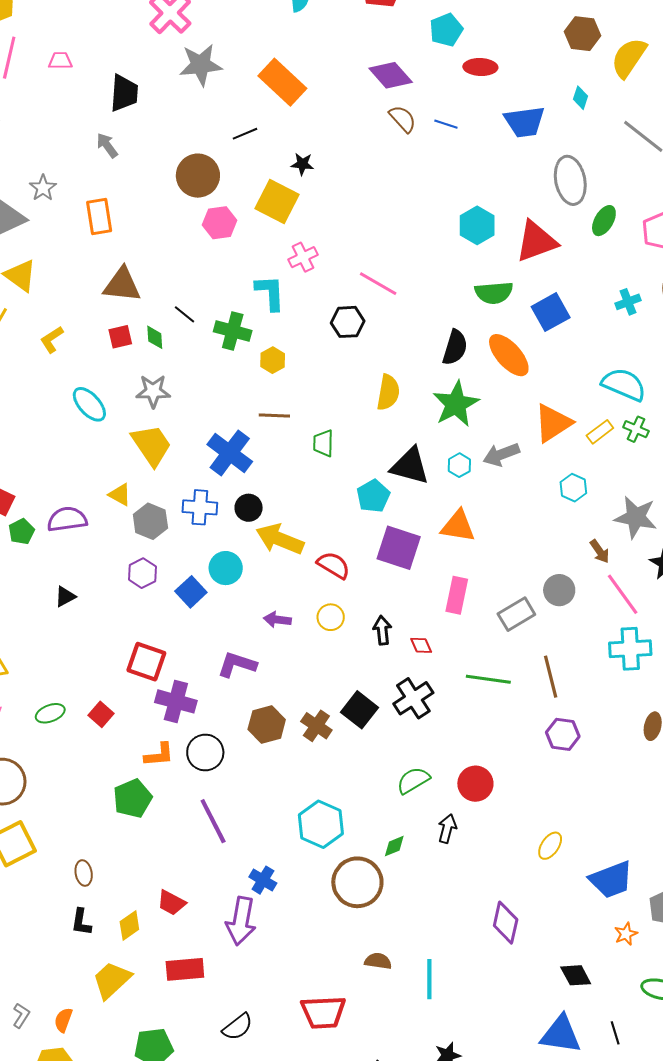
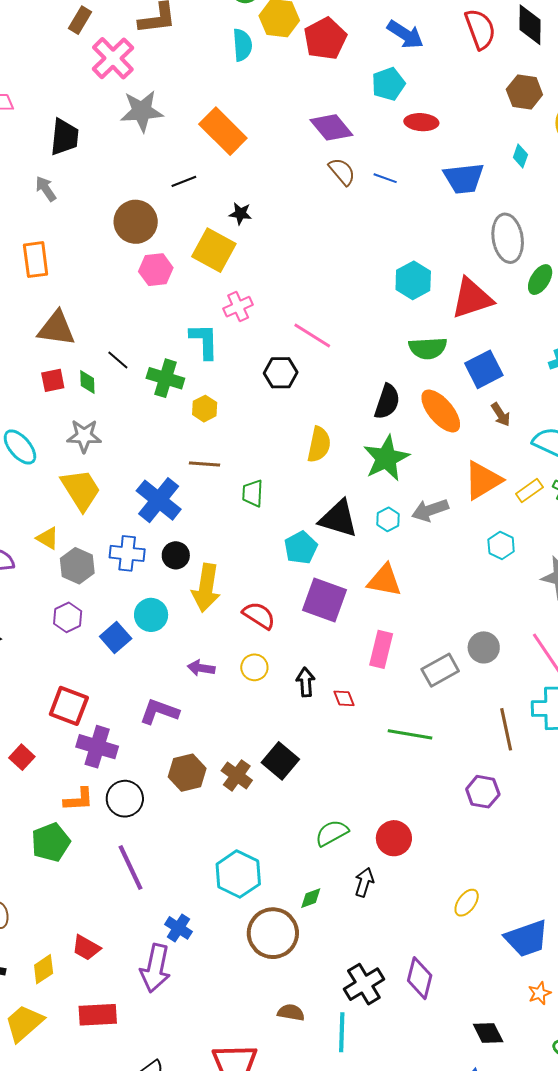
yellow arrow: (280, 539) -> (206, 588), turned -105
brown arrow: (600, 551) -> (501, 415), moved
brown line: (551, 677) -> (506, 729), moved
black cross: (413, 698) -> (364, 984), moved

